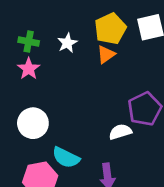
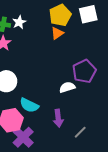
white star: (67, 43) -> (19, 22), moved

